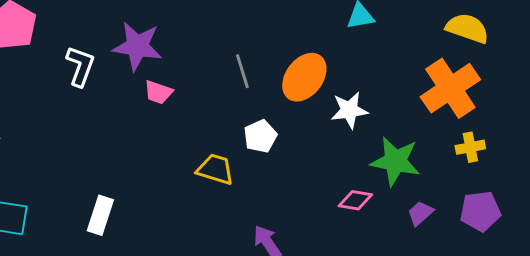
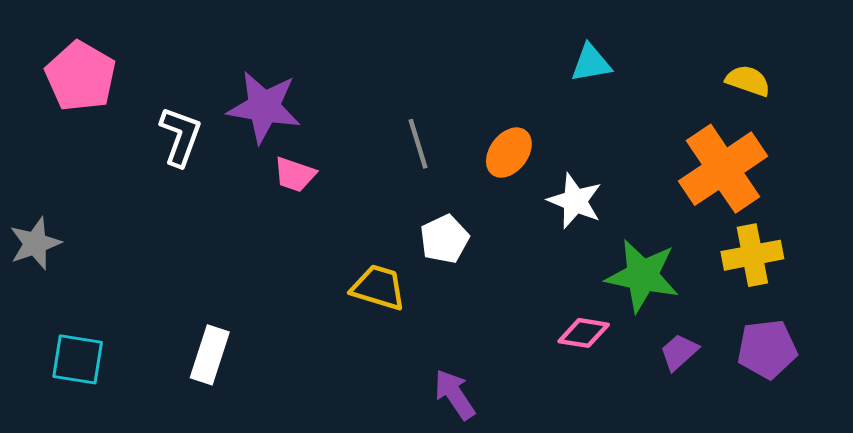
yellow semicircle: (467, 28) -> (748, 81), size x0.7
orange ellipse: (304, 77) -> (509, 153), size x0.7
white star: (349, 110) -> (575, 201), turned 30
yellow cross: (470, 147) -> (752, 255), size x1.4

